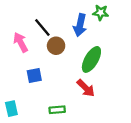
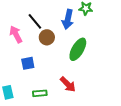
red arrow: (86, 88) -> (68, 84), moved
green rectangle: (57, 110) -> (40, 93), moved

